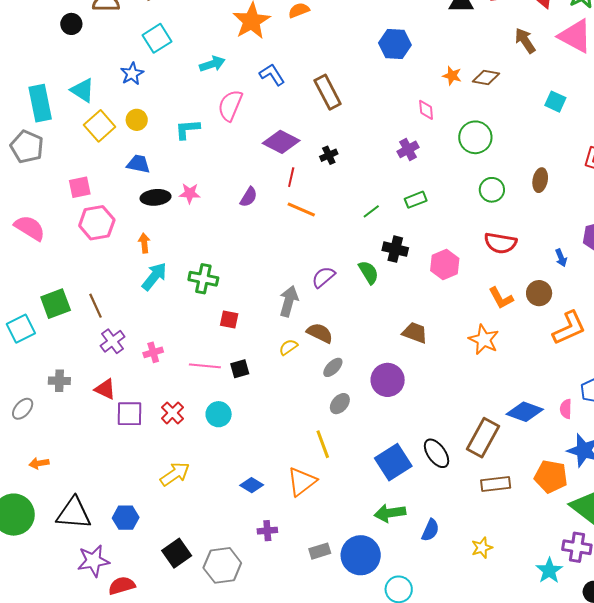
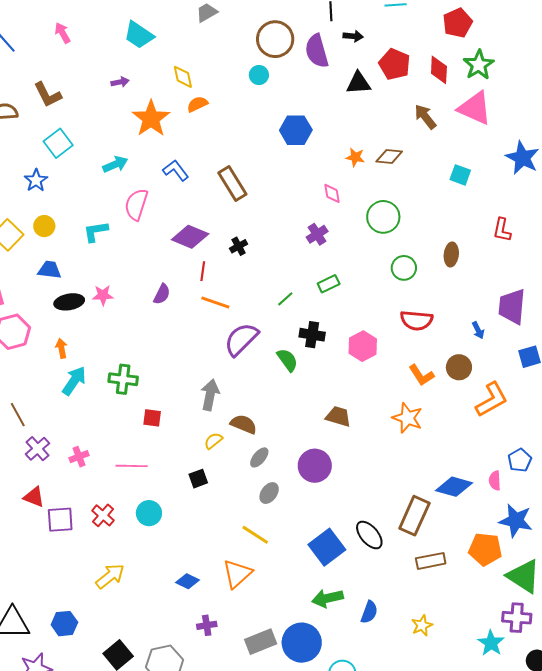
purple semicircle: (323, 277) -> (241, 339), moved, size x1.5
black square: (240, 369) -> (198, 479), moved
yellow line: (323, 444) -> (255, 535), turned -32
gray rectangle: (320, 551) -> (261, 642), size x1.4

